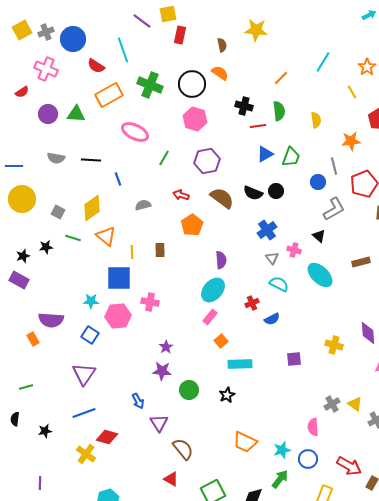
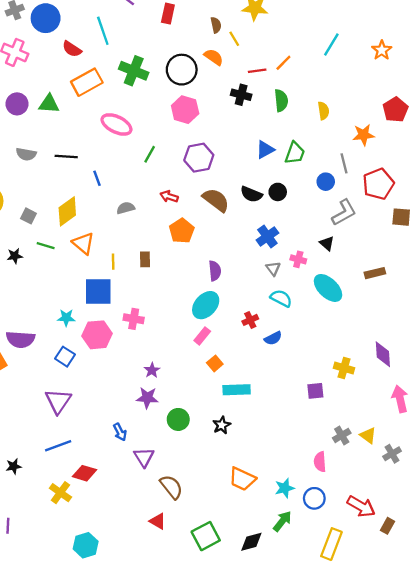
yellow line: (352, 92) -> (234, 39), moved
red line: (258, 126) -> (257, 71), moved
purple square: (294, 359) -> (315, 391), moved

